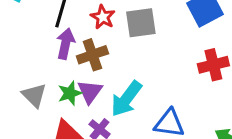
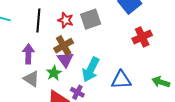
purple arrow: (66, 44) -> (28, 54), moved
purple triangle: (90, 92) -> (65, 59), moved

